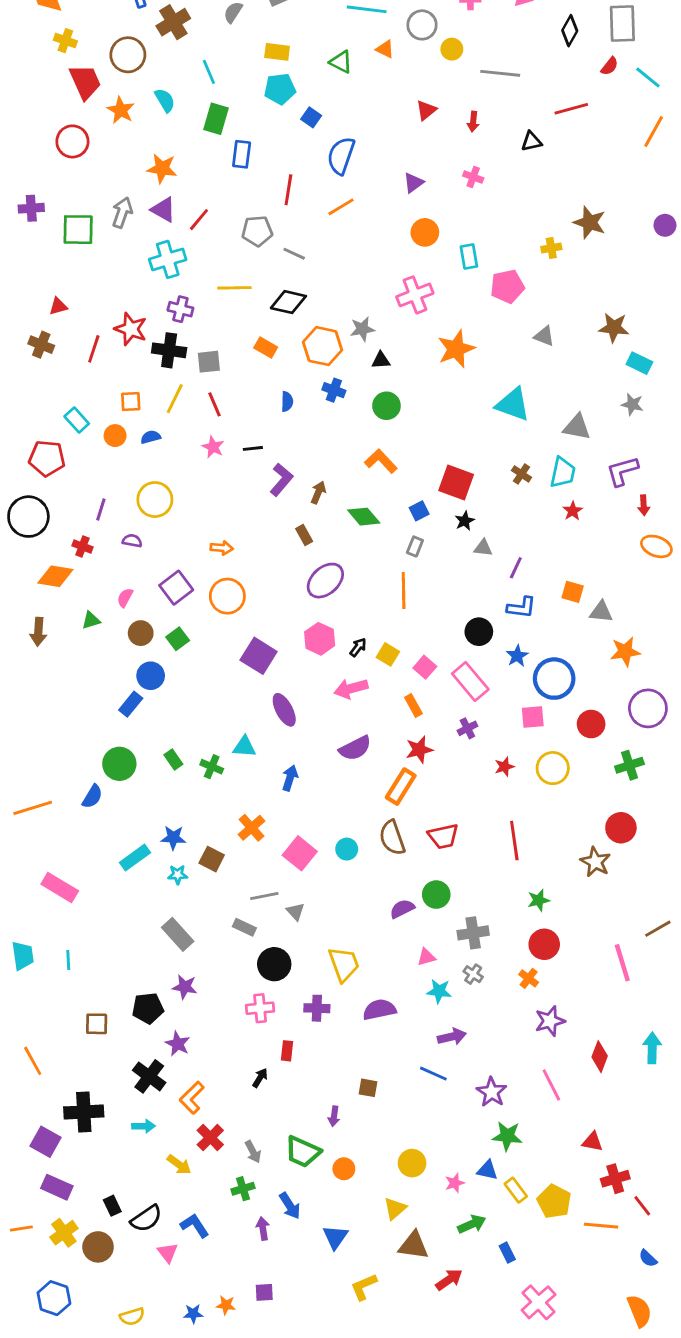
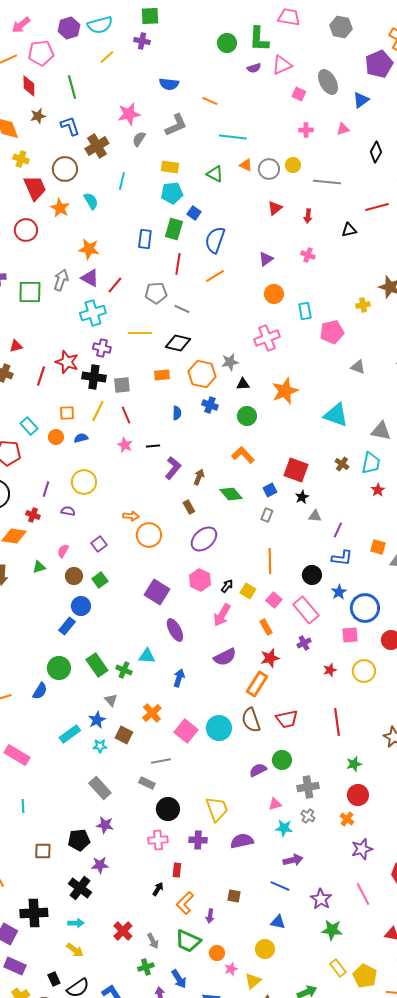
gray circle: (422, 25) -> (269, 169), moved
cyan line: (209, 72) -> (122, 181), turned 36
green rectangle: (216, 119) -> (174, 229), moved
orange rectangle: (266, 347) -> (162, 375), turned -35
orange star: (456, 349) -> (285, 391), moved
purple square: (176, 588) -> (99, 544), size x0.7
orange line: (404, 590) -> (270, 561), moved
orange circle: (227, 596) -> (149, 535), moved
pink arrow: (351, 689) -> (222, 615), turned -45
green rectangle: (173, 760) -> (97, 665), size x1.6
blue star: (173, 838) -> (97, 720), turned -30
cyan circle: (347, 849) -> (219, 728), size x1.6
gray triangle: (296, 912) -> (111, 700), moved
purple star: (178, 1044) -> (100, 865), turned -30
orange L-shape: (192, 1098) -> (185, 903), moved
yellow arrow: (179, 1165) -> (75, 950), moved
blue triangle: (487, 1170) -> (278, 922), moved
pink star: (455, 1183) -> (231, 969), moved

